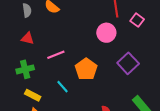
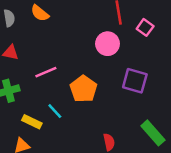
purple square: (128, 63) -> (135, 81), turned -30
yellow rectangle: (33, 95) -> (32, 122), moved

